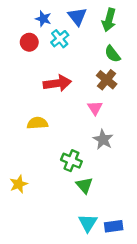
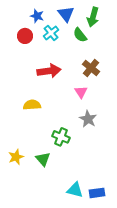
green semicircle: (112, 54) -> (80, 35), moved
green triangle: (84, 185) -> (43, 159), moved
cyan triangle: (88, 223) -> (75, 190), turned -48

